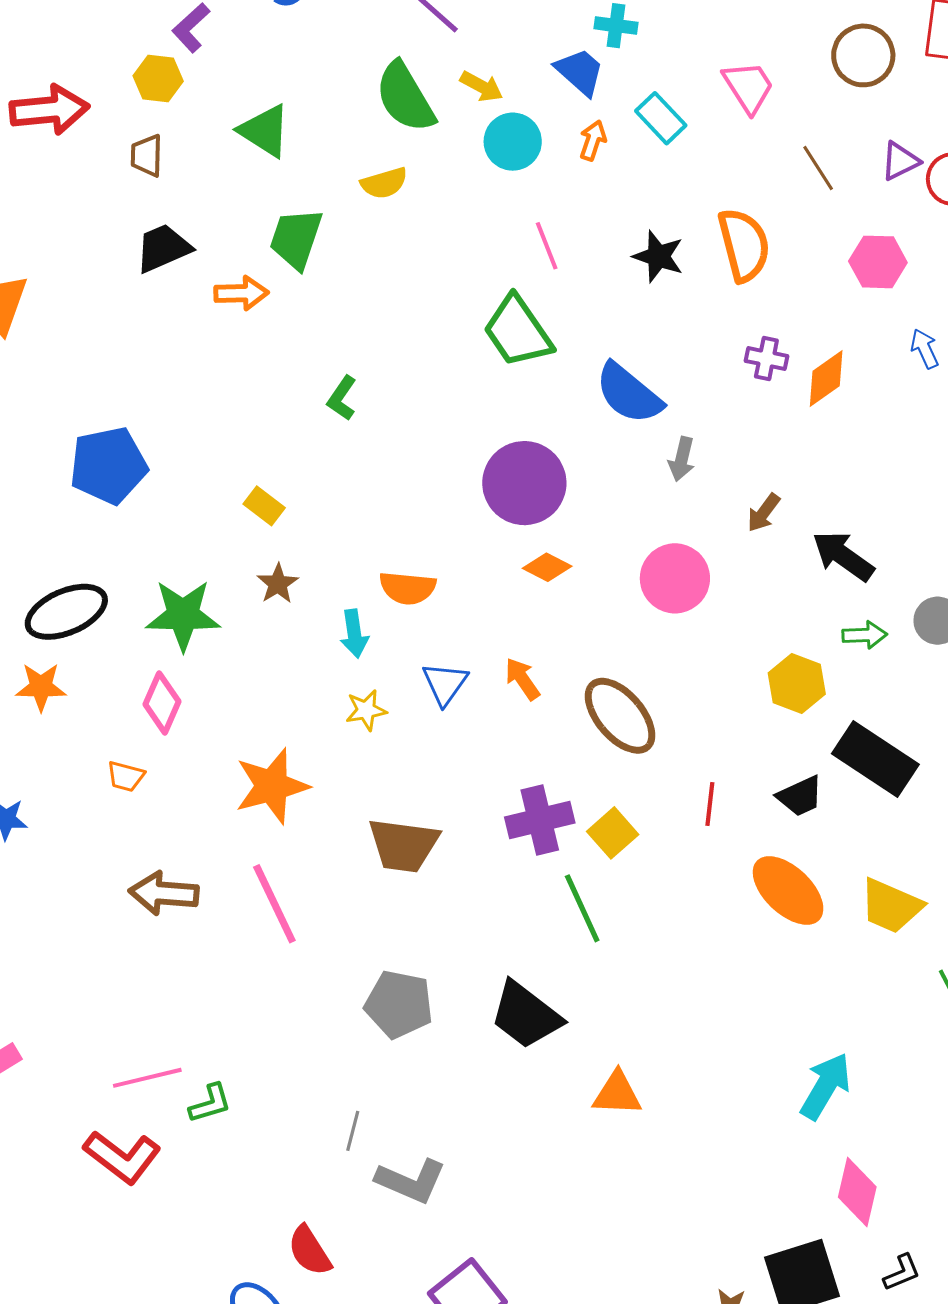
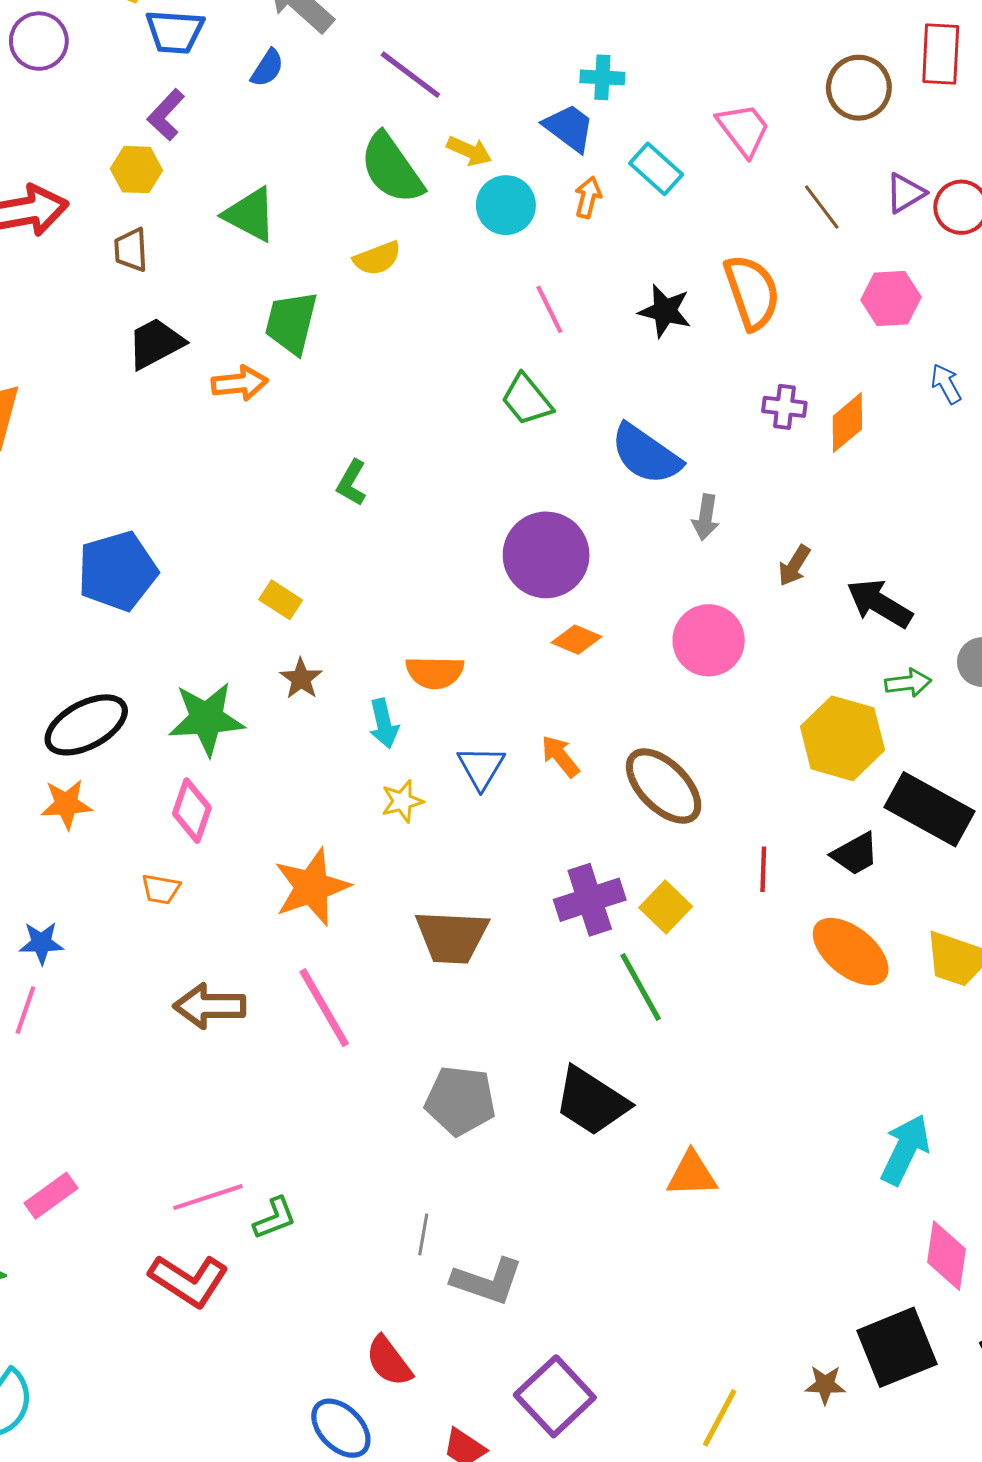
green trapezoid: (518, 331) -> (527, 400), size x0.7
yellow hexagon: (797, 684) -> (842, 738), size x1.4

